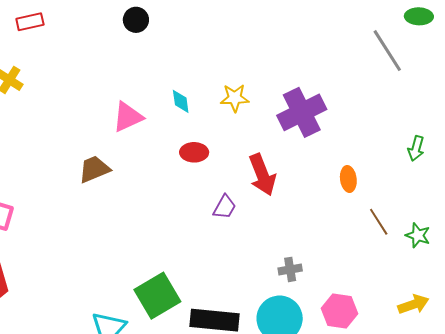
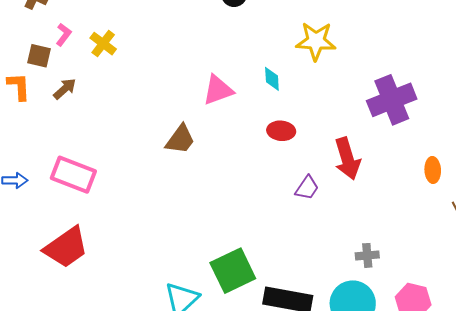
yellow star: (235, 98) -> (316, 41), moved, size x1.4
brown trapezoid: (94, 169) -> (180, 139), turned 144

